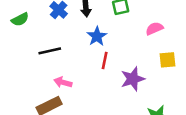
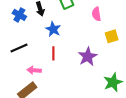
pink semicircle: (154, 28) -> (96, 14), turned -64
red line: (105, 61) -> (53, 53), moved

